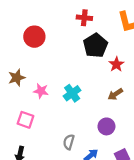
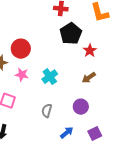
red circle: (34, 37) -> (21, 49), moved
gray semicircle: (69, 142) -> (47, 111), moved

